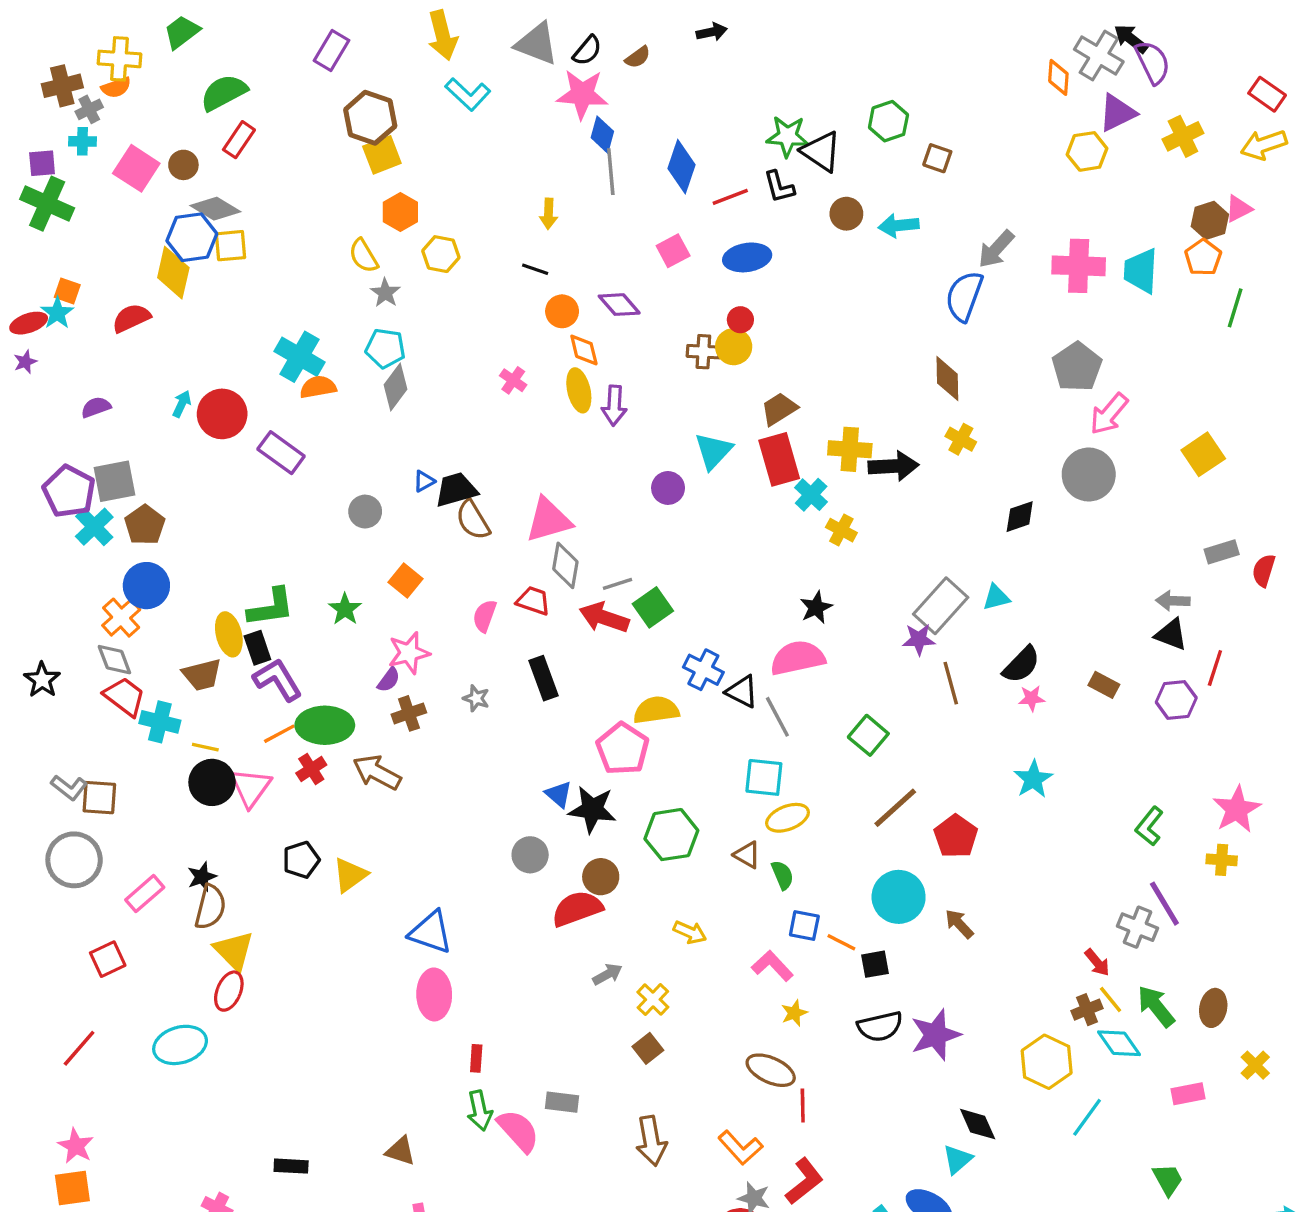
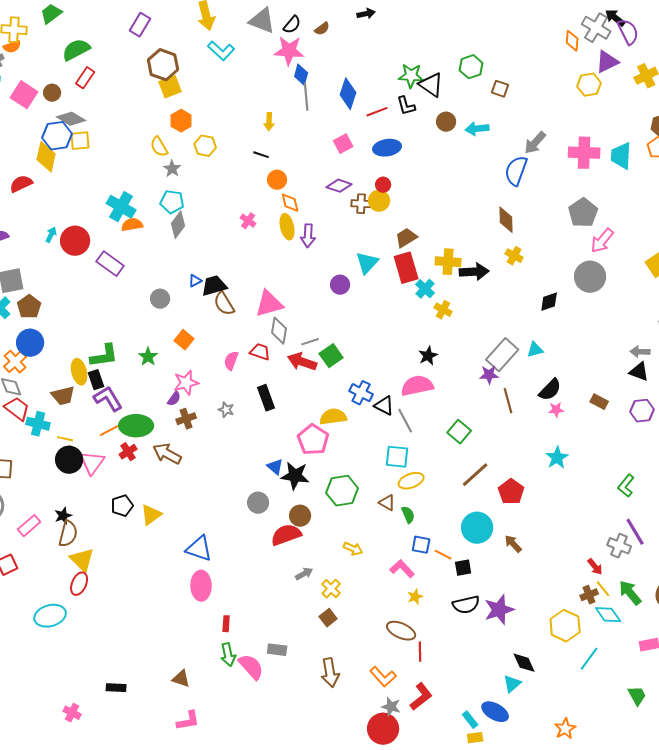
purple diamond: (619, 305) -> (339, 186), moved, turned -30

